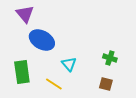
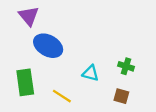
cyan triangle: (69, 64) -> (90, 73), moved, turned -35

